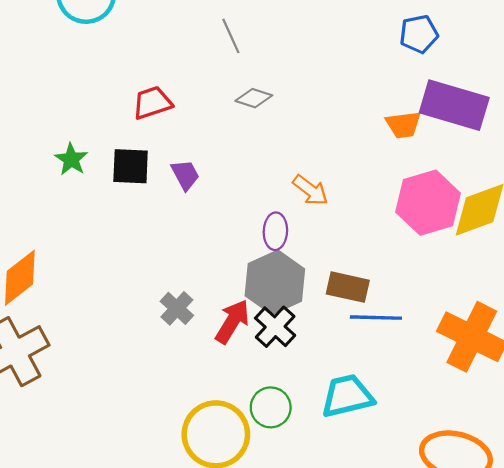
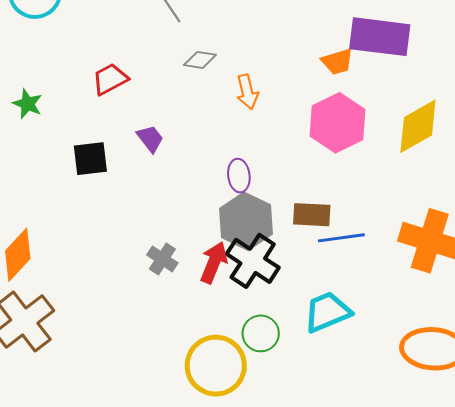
green star: (71, 159) -> (28, 104), moved
black square: (131, 166) -> (90, 159), moved
orange arrow: (310, 190) -> (247, 92), moved, turned 48
pink hexagon: (428, 203) -> (338, 123), moved
black cross: (275, 327) -> (253, 261), size x1.4

